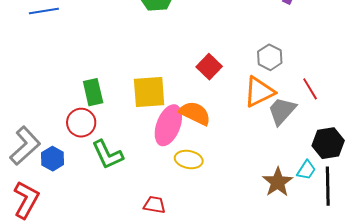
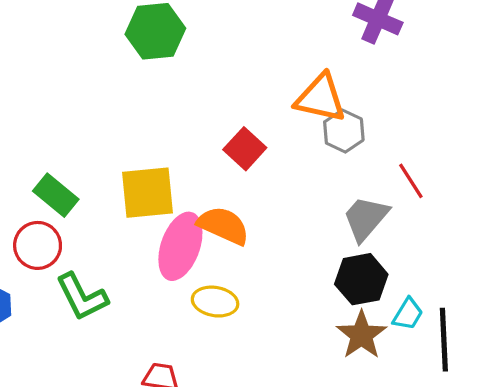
green rectangle: (93, 92) -> (56, 195), turned -36
orange triangle: (259, 92) -> (320, 98), moved, turned 40
black hexagon: (328, 143) -> (361, 279), moved

